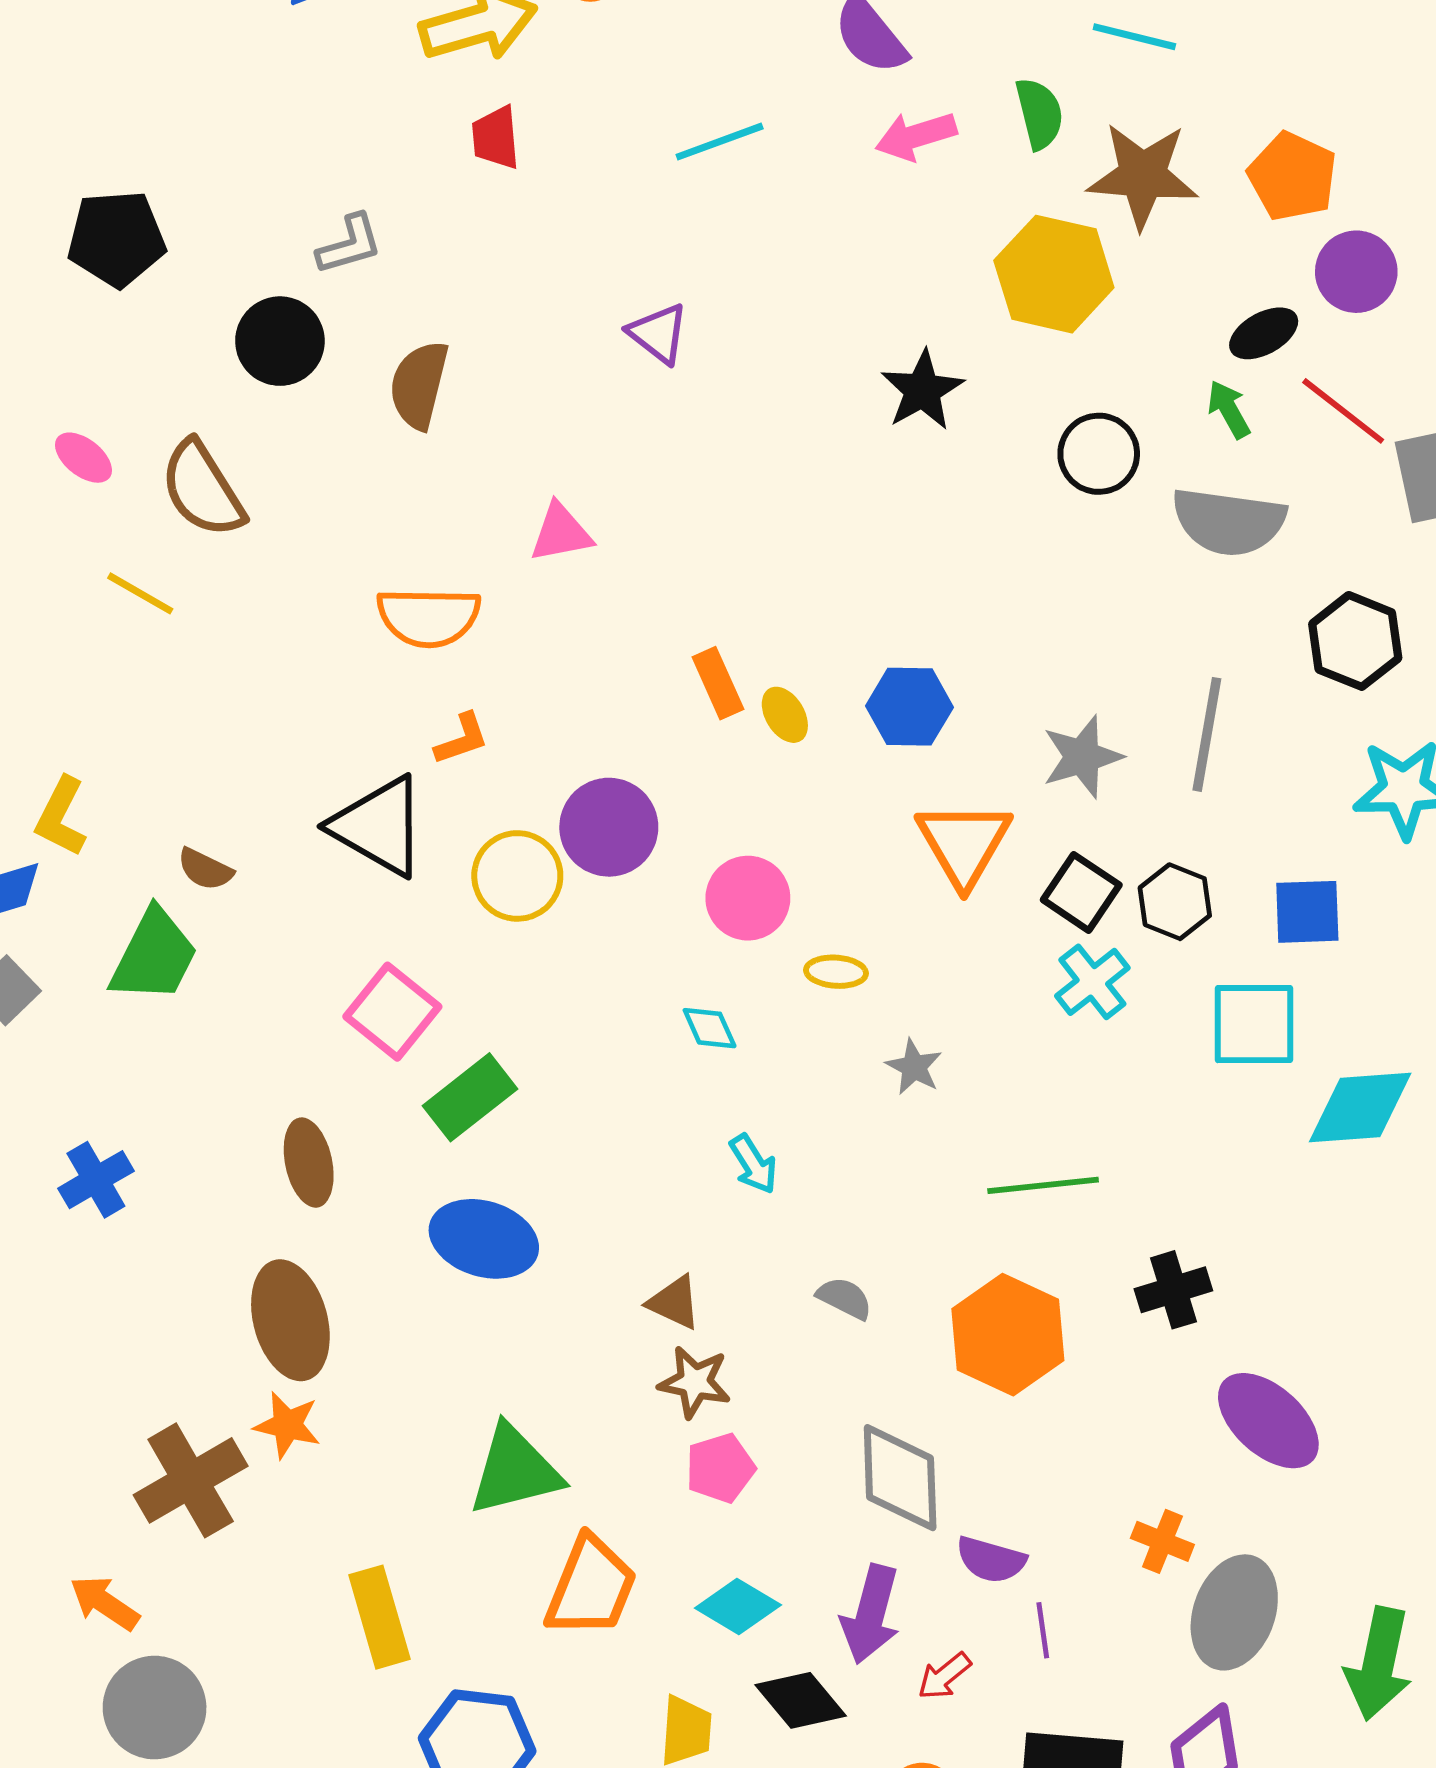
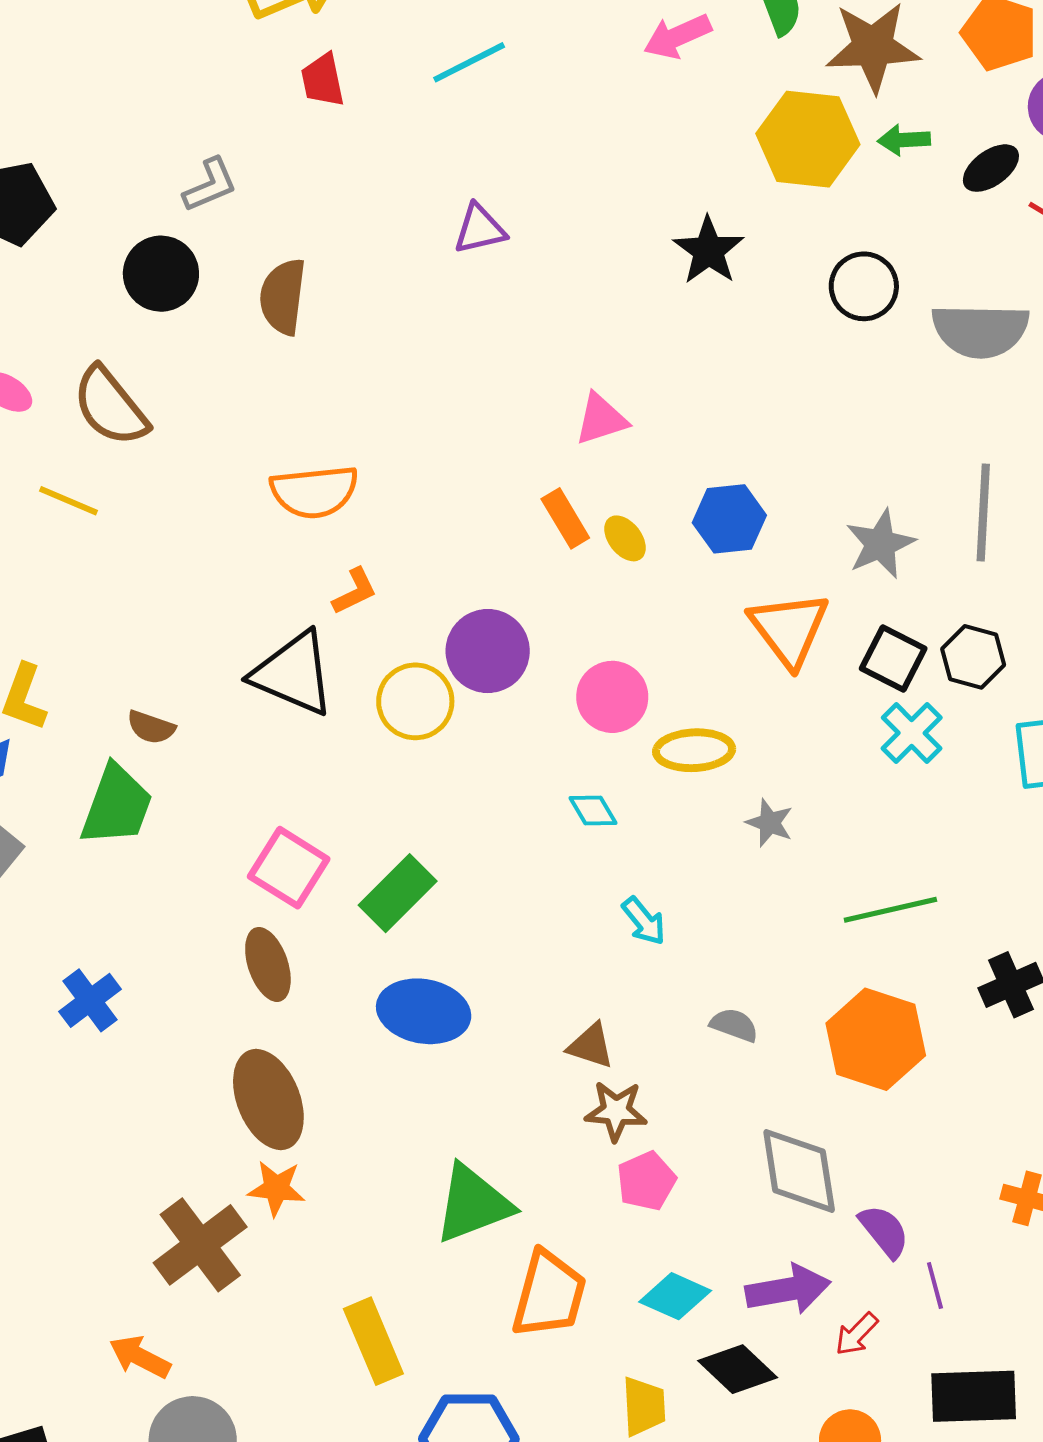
cyan line: (720, 142) -> (469, 62), moved
purple triangle: (658, 333) -> (480, 229), turned -44
green arrow: (1229, 409) -> (904, 140), moved, turned -57
pink triangle: (561, 533) -> (601, 419), moved
yellow ellipse: (836, 972) -> (694, 750), size x1.5
pink square: (392, 1012) -> (289, 868), moved
purple semicircle: (991, 1560) -> (884, 1231), turned -138
purple arrow: (871, 1614) -> (788, 1289), turned -108

